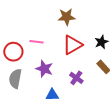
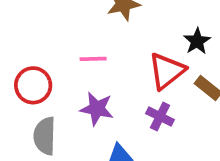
pink line: (36, 42) -> (93, 59), moved
red triangle: (72, 45) -> (167, 71), moved

